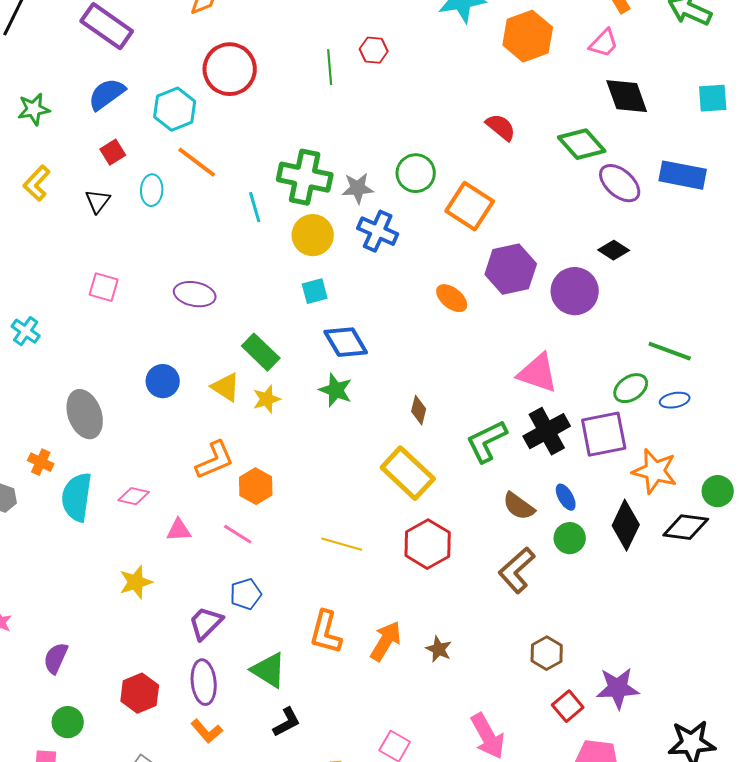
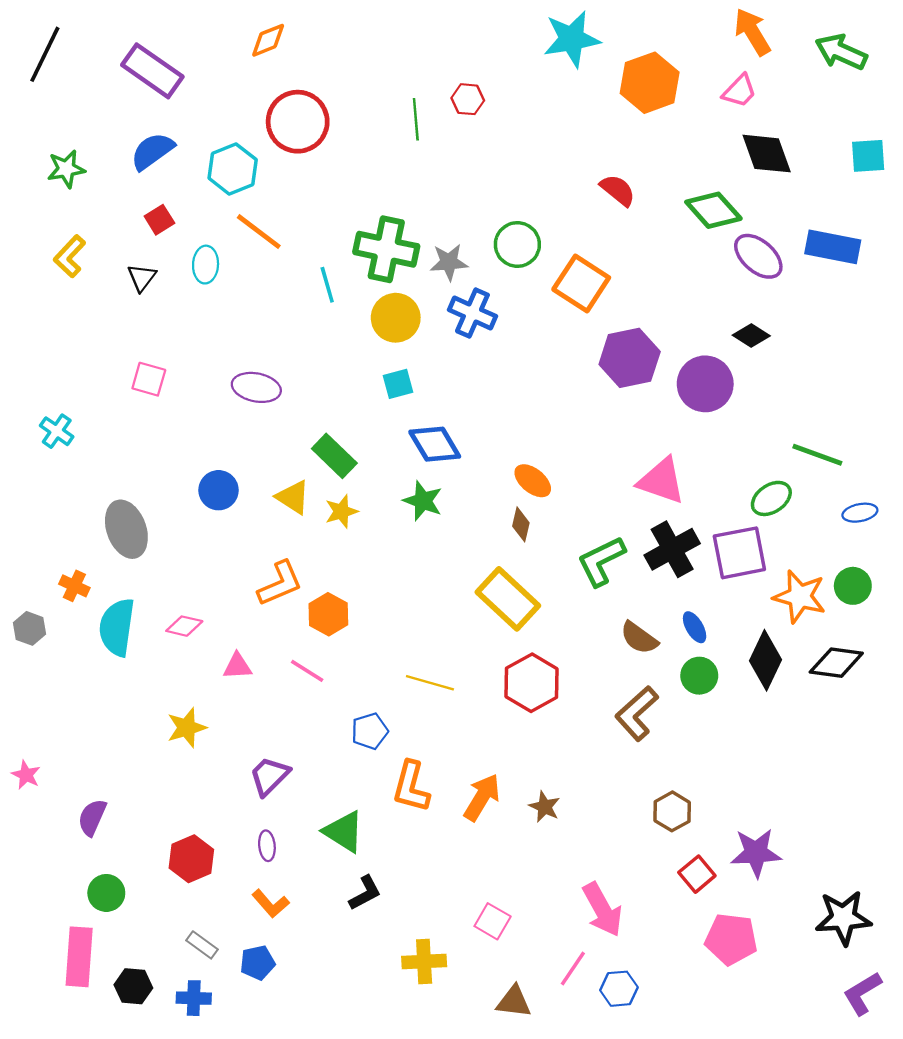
orange ellipse: (452, 298) -> (533, 481), moved
blue ellipse: (675, 400) -> (860, 513), moved
green circle: (718, 491) -> (853, 586), moved
blue pentagon: (246, 594) -> (370, 731), moved
purple ellipse: (204, 682) -> (267, 846), size x0.6

